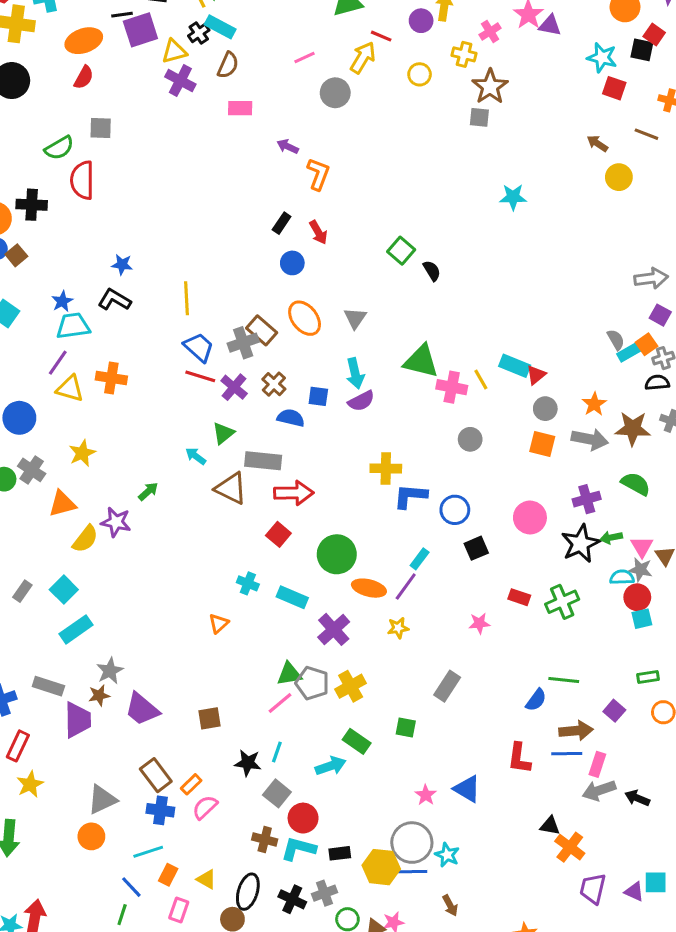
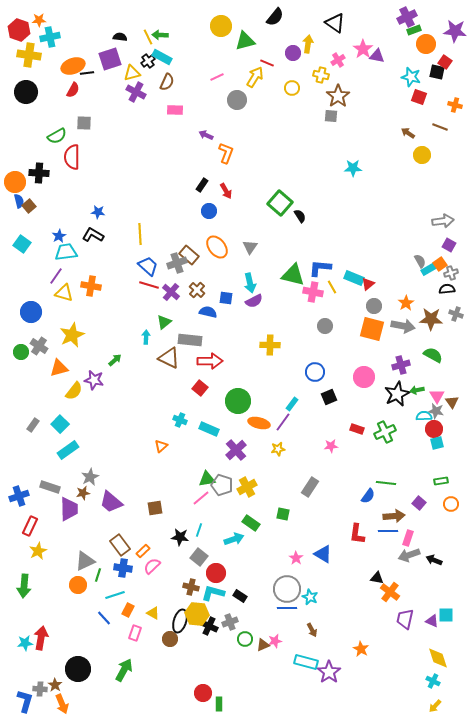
black line: (122, 15) -> (87, 73), moved
green square: (401, 251) -> (280, 203), size x1.4
orange square: (542, 444) -> (372, 329), size x1.4
yellow star: (82, 453) -> (72, 335), size x1.4
cyan arrow: (196, 456) -> (146, 337), turned 56
blue L-shape: (410, 496) -> (320, 268), moved
black rectangle: (340, 853) -> (240, 596), turned 40
yellow hexagon: (381, 867) -> (197, 614), moved
green line: (122, 915) -> (98, 575), moved

